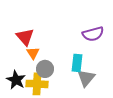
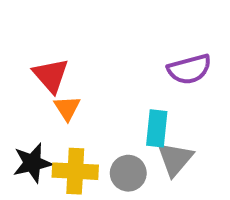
gray circle: (45, 69) -> (128, 173), moved
black star: (16, 80) -> (32, 163), turned 30

